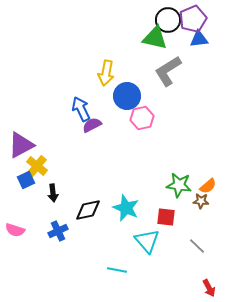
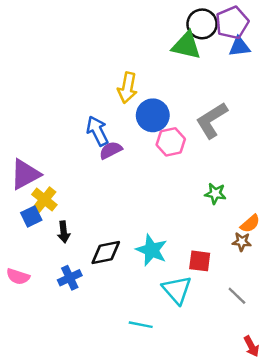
gray L-shape: (168, 71) -> (212, 120), moved
green star: (179, 185) -> (215, 194), moved, size x0.7

